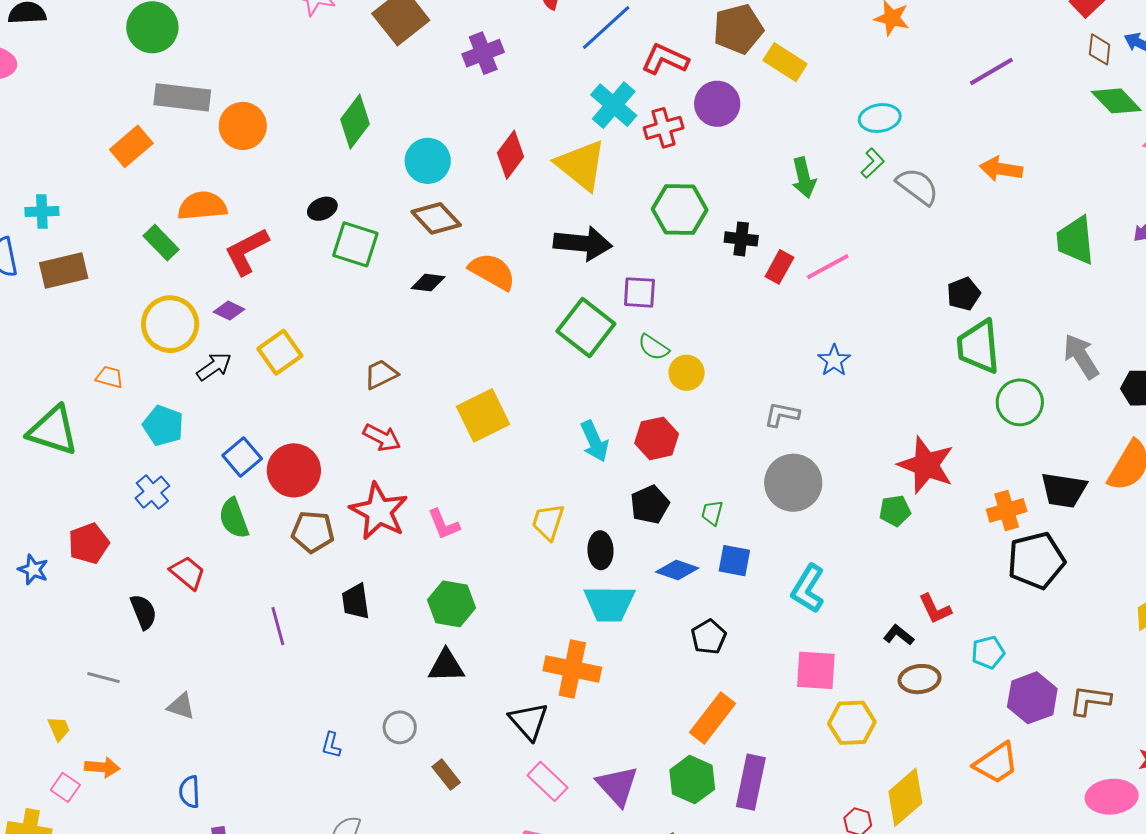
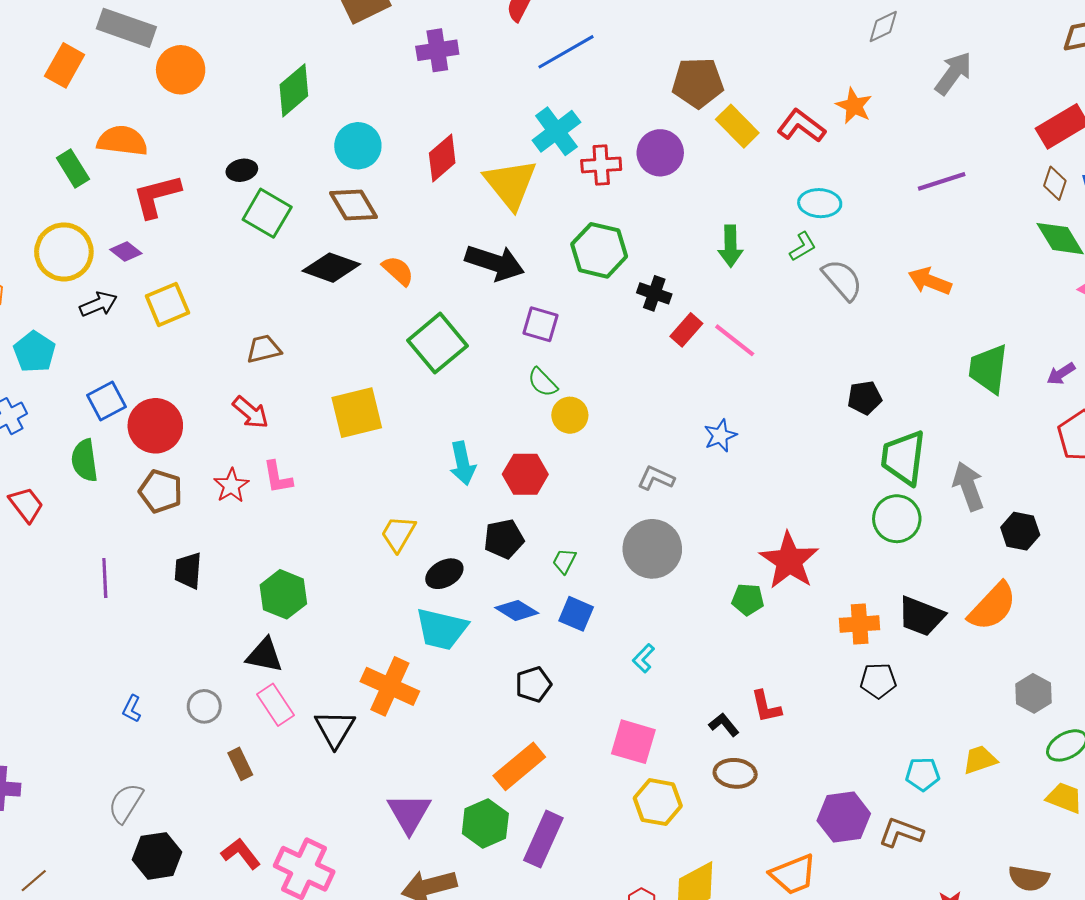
red L-shape: (665, 59) -> (801, 126), moved
orange rectangle: (131, 146) -> (65, 65), turned -33
pink line: (828, 267) -> (735, 340), turned 54
orange semicircle: (492, 271) -> (398, 271), size x0.7
black diamond: (428, 283) -> (331, 268), size x1.6
green square: (586, 328) -> (438, 343), moved
green trapezoid: (978, 347) -> (903, 458), moved
red star: (379, 511) -> (231, 486), size x0.6
pink L-shape: (444, 524) -> (278, 477), moved
black ellipse: (600, 550) -> (444, 574), turned 51
black pentagon: (1036, 561) -> (878, 681), size x0.6
cyan L-shape: (808, 589) -> (643, 658), size x0.6
cyan pentagon: (988, 652) -> (923, 774), moved
pink rectangle: (548, 781) -> (276, 705), moved

